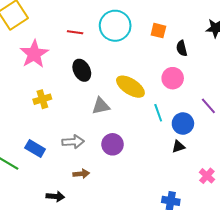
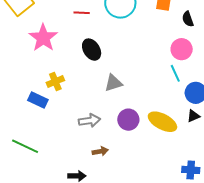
yellow ellipse: (130, 87) -> (162, 122), moved
cyan line: (158, 113) -> (175, 73), moved
blue rectangle: (35, 148) -> (38, 100), moved

